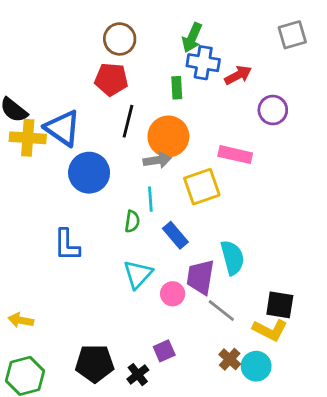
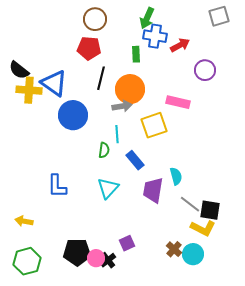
blue L-shape: (67, 245) -> (57, 186), moved
cyan semicircle: (232, 258) -> (176, 176), size x0.7
pink circle: (173, 294) -> (96, 258), moved
gray line: (221, 310) -> (190, 204), moved

